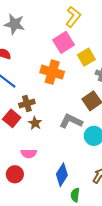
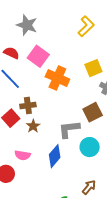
pink square: (64, 42) -> (38, 56), moved, turned -30
gray L-shape: (71, 121) -> (69, 129), turned -40
blue diamond: (62, 175) -> (55, 156), moved

